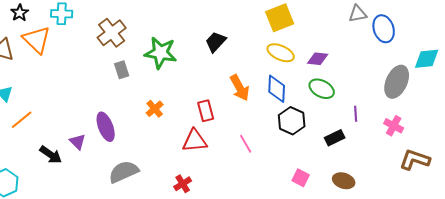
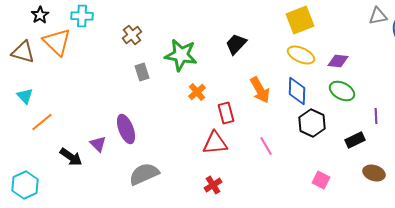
brown cross: (112, 33) -> (132, 35), size x0.7
orange cross: (155, 109) -> (197, 92), moved
brown ellipse: (344, 181) -> (374, 173), moved
red cross: (183, 184) -> (213, 185), moved

